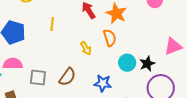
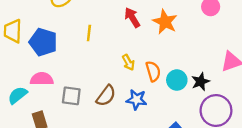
orange semicircle: (110, 38) -> (153, 71), moved
blue star: (103, 83) -> (136, 100), moved

